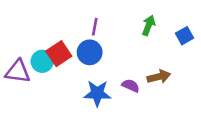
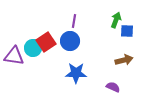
blue square: (184, 36) -> (127, 31), moved, turned 32
purple semicircle: (131, 86) -> (113, 87), moved

